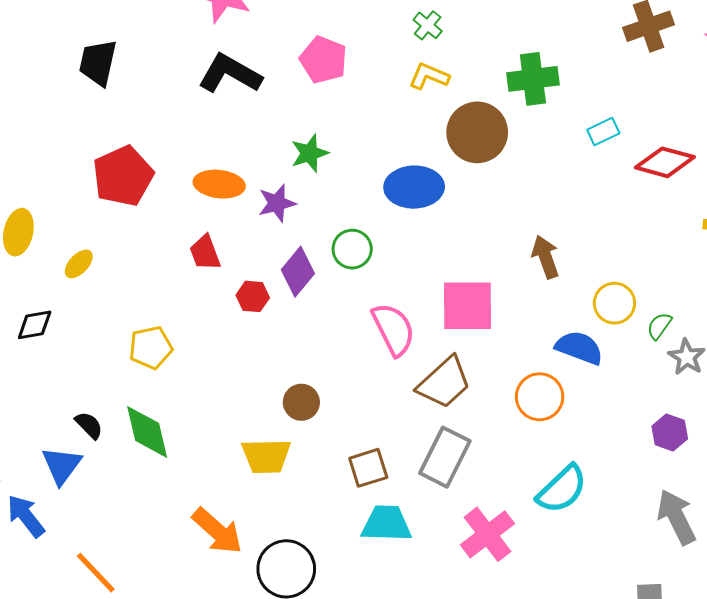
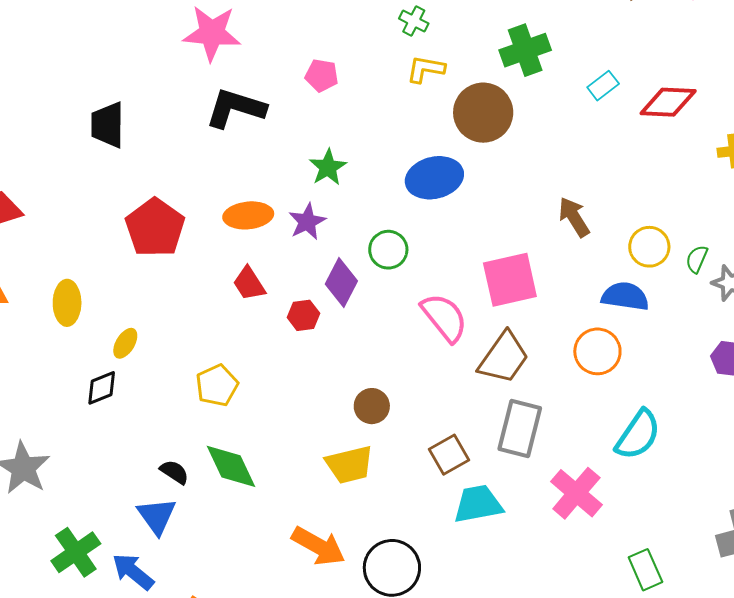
pink pentagon: (323, 60) -> (322, 75), size x0.7
yellow ellipse: (79, 264) -> (125, 343), moved

